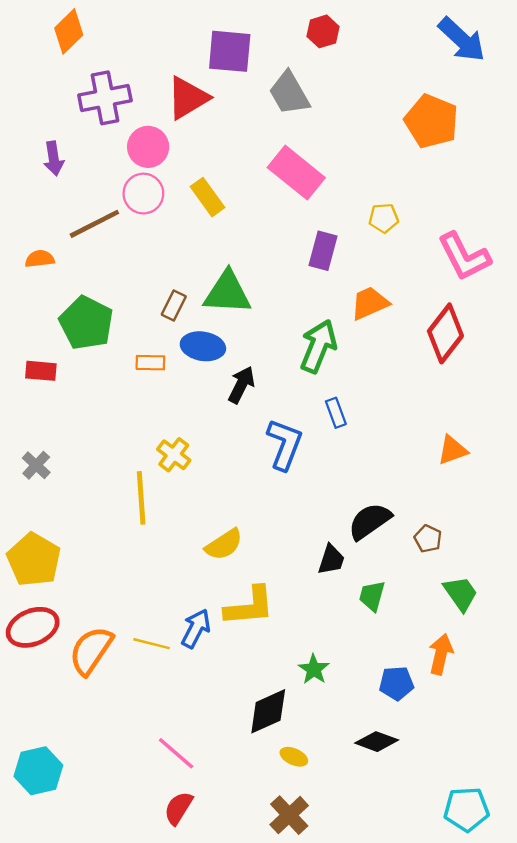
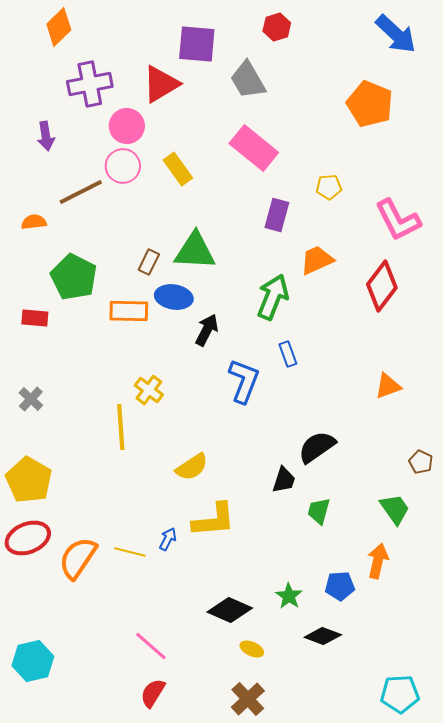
orange rectangle: (150, 363) -> (129, 311), size x1.5
brown pentagon: (428, 539) -> (421, 462), moved
blue arrow: (196, 628) -> (168, 539), size x0.7
green star: (314, 669) -> (289, 596), moved
black diamond: (268, 711) -> (230, 610), turned 48

